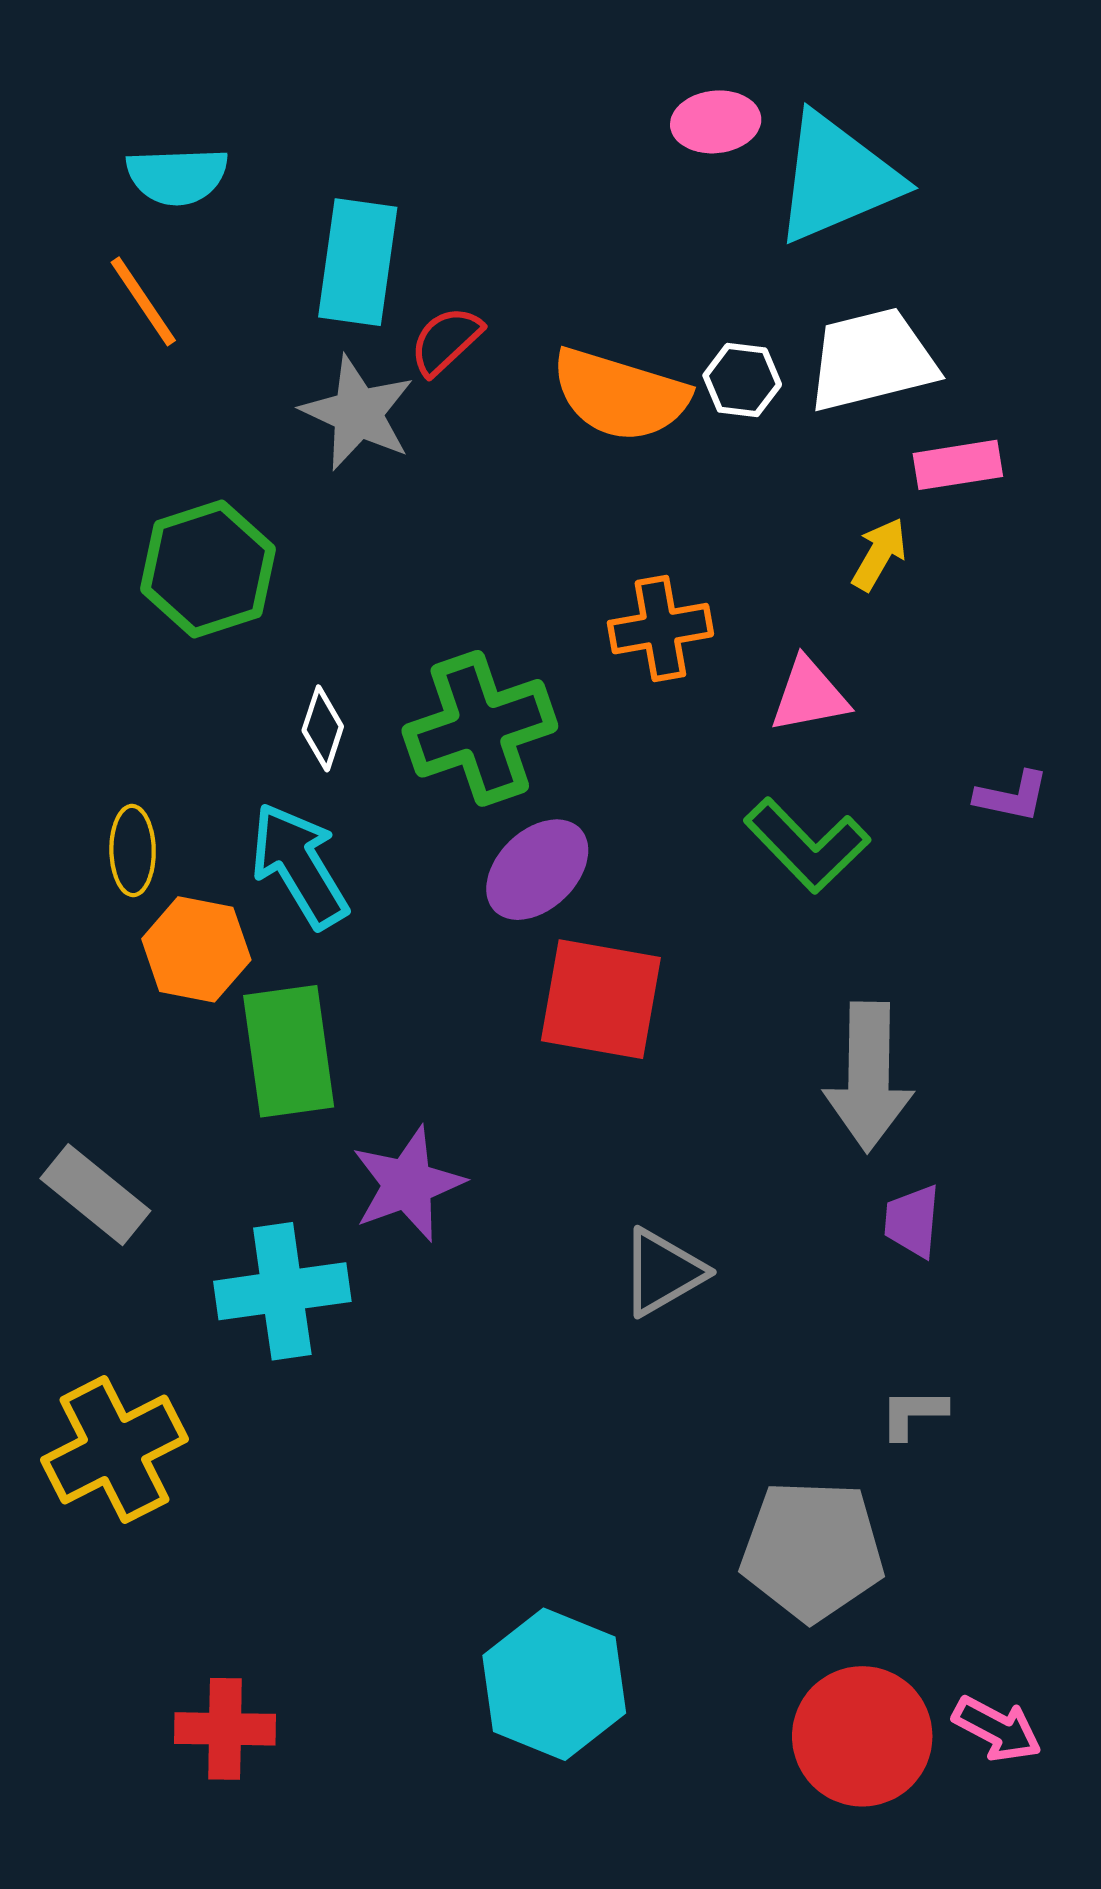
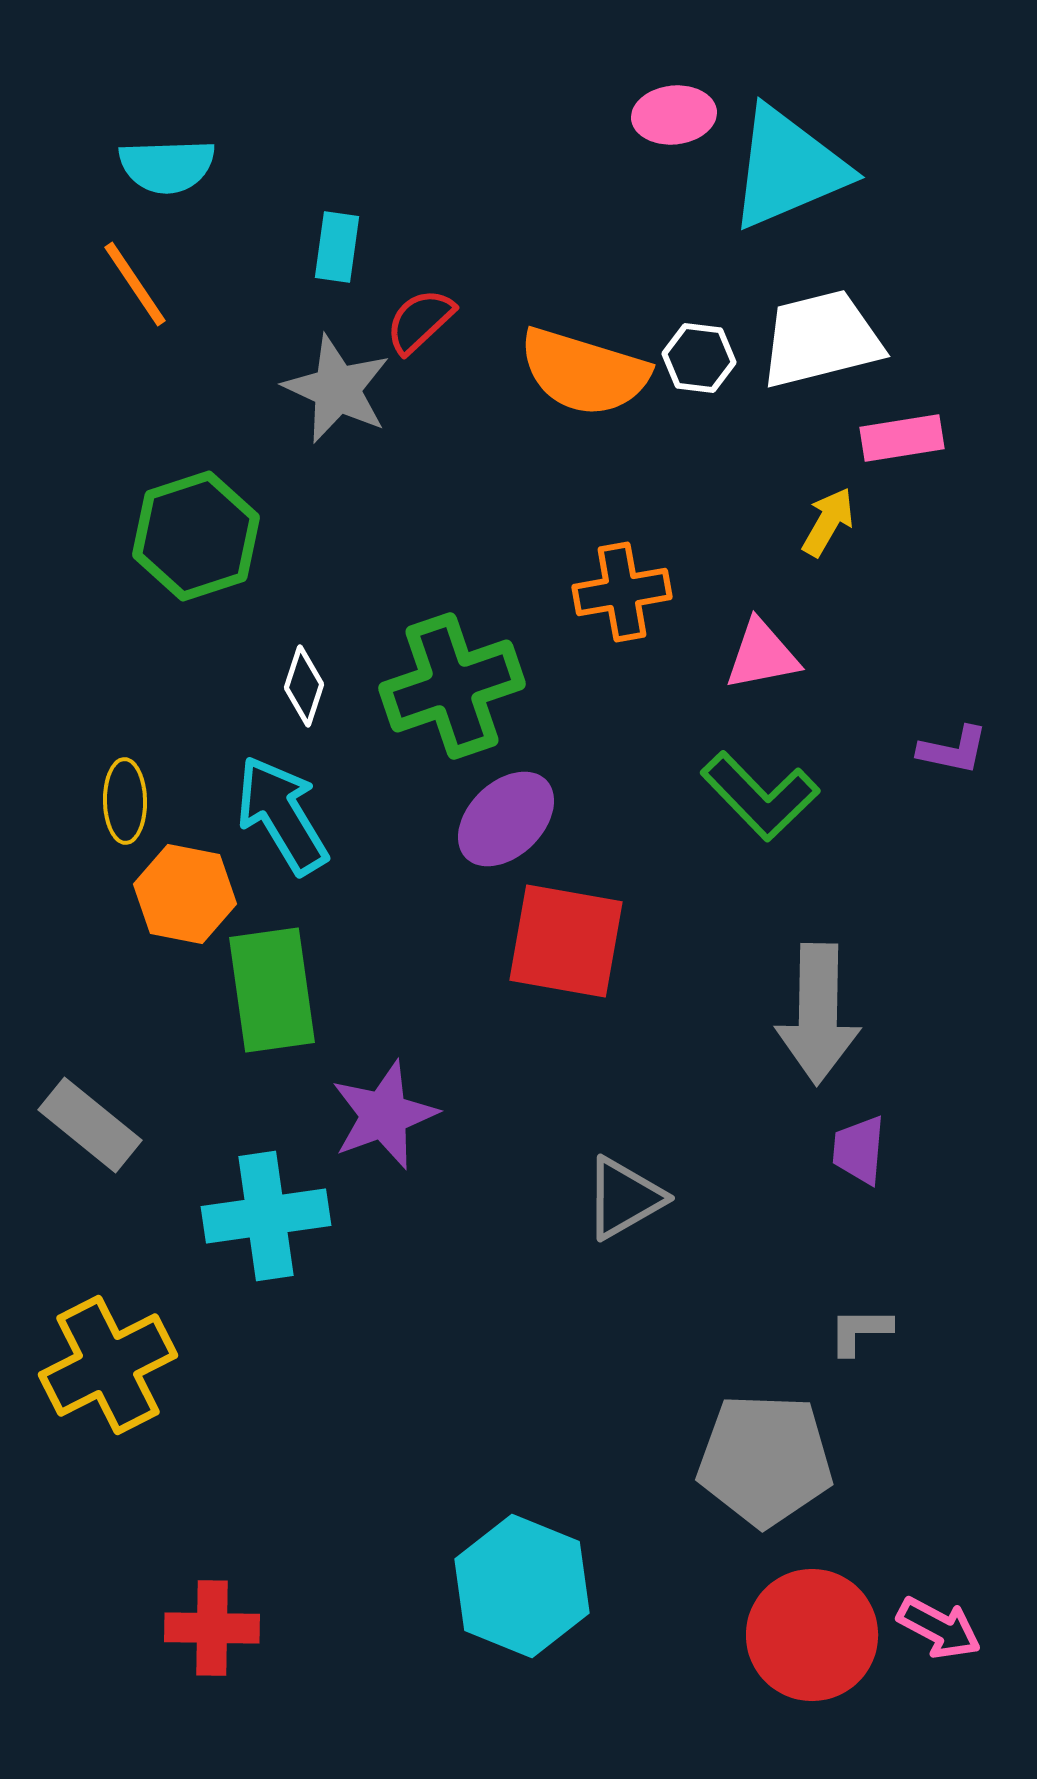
cyan rectangle: (358, 262) -> (337, 247), size x0.6

